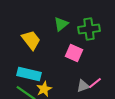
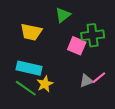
green cross: (89, 29) -> (93, 35), moved
yellow trapezoid: (31, 40) -> (31, 32), turned 140

